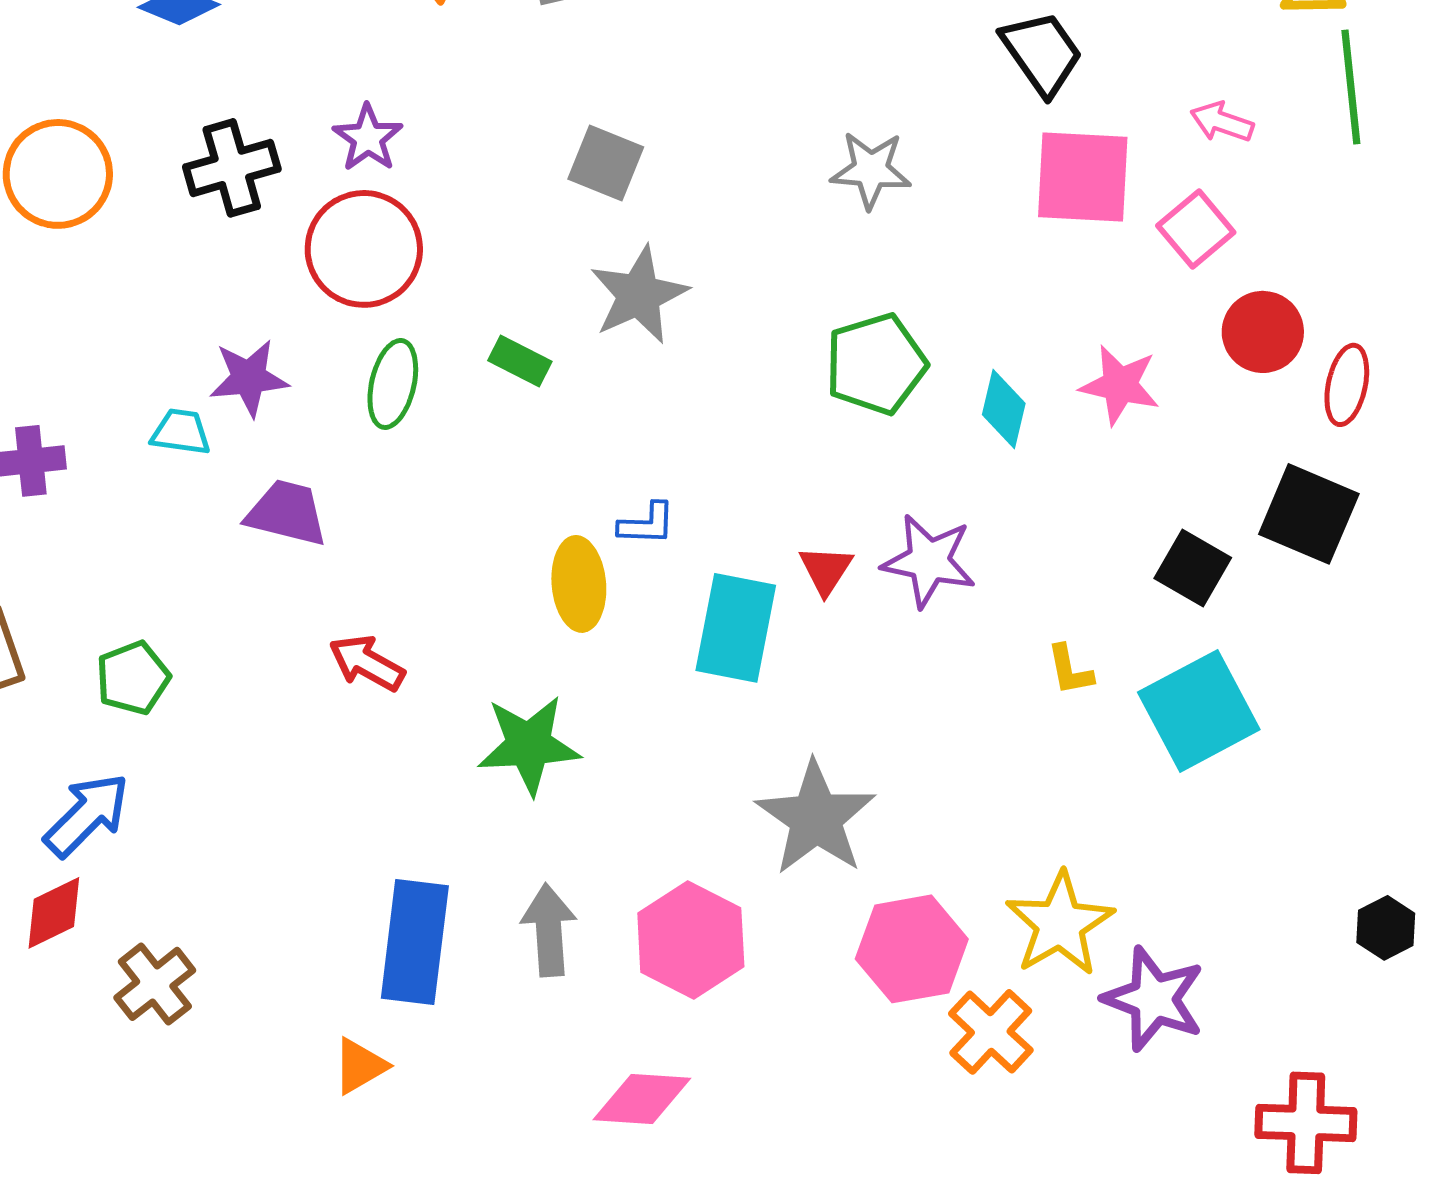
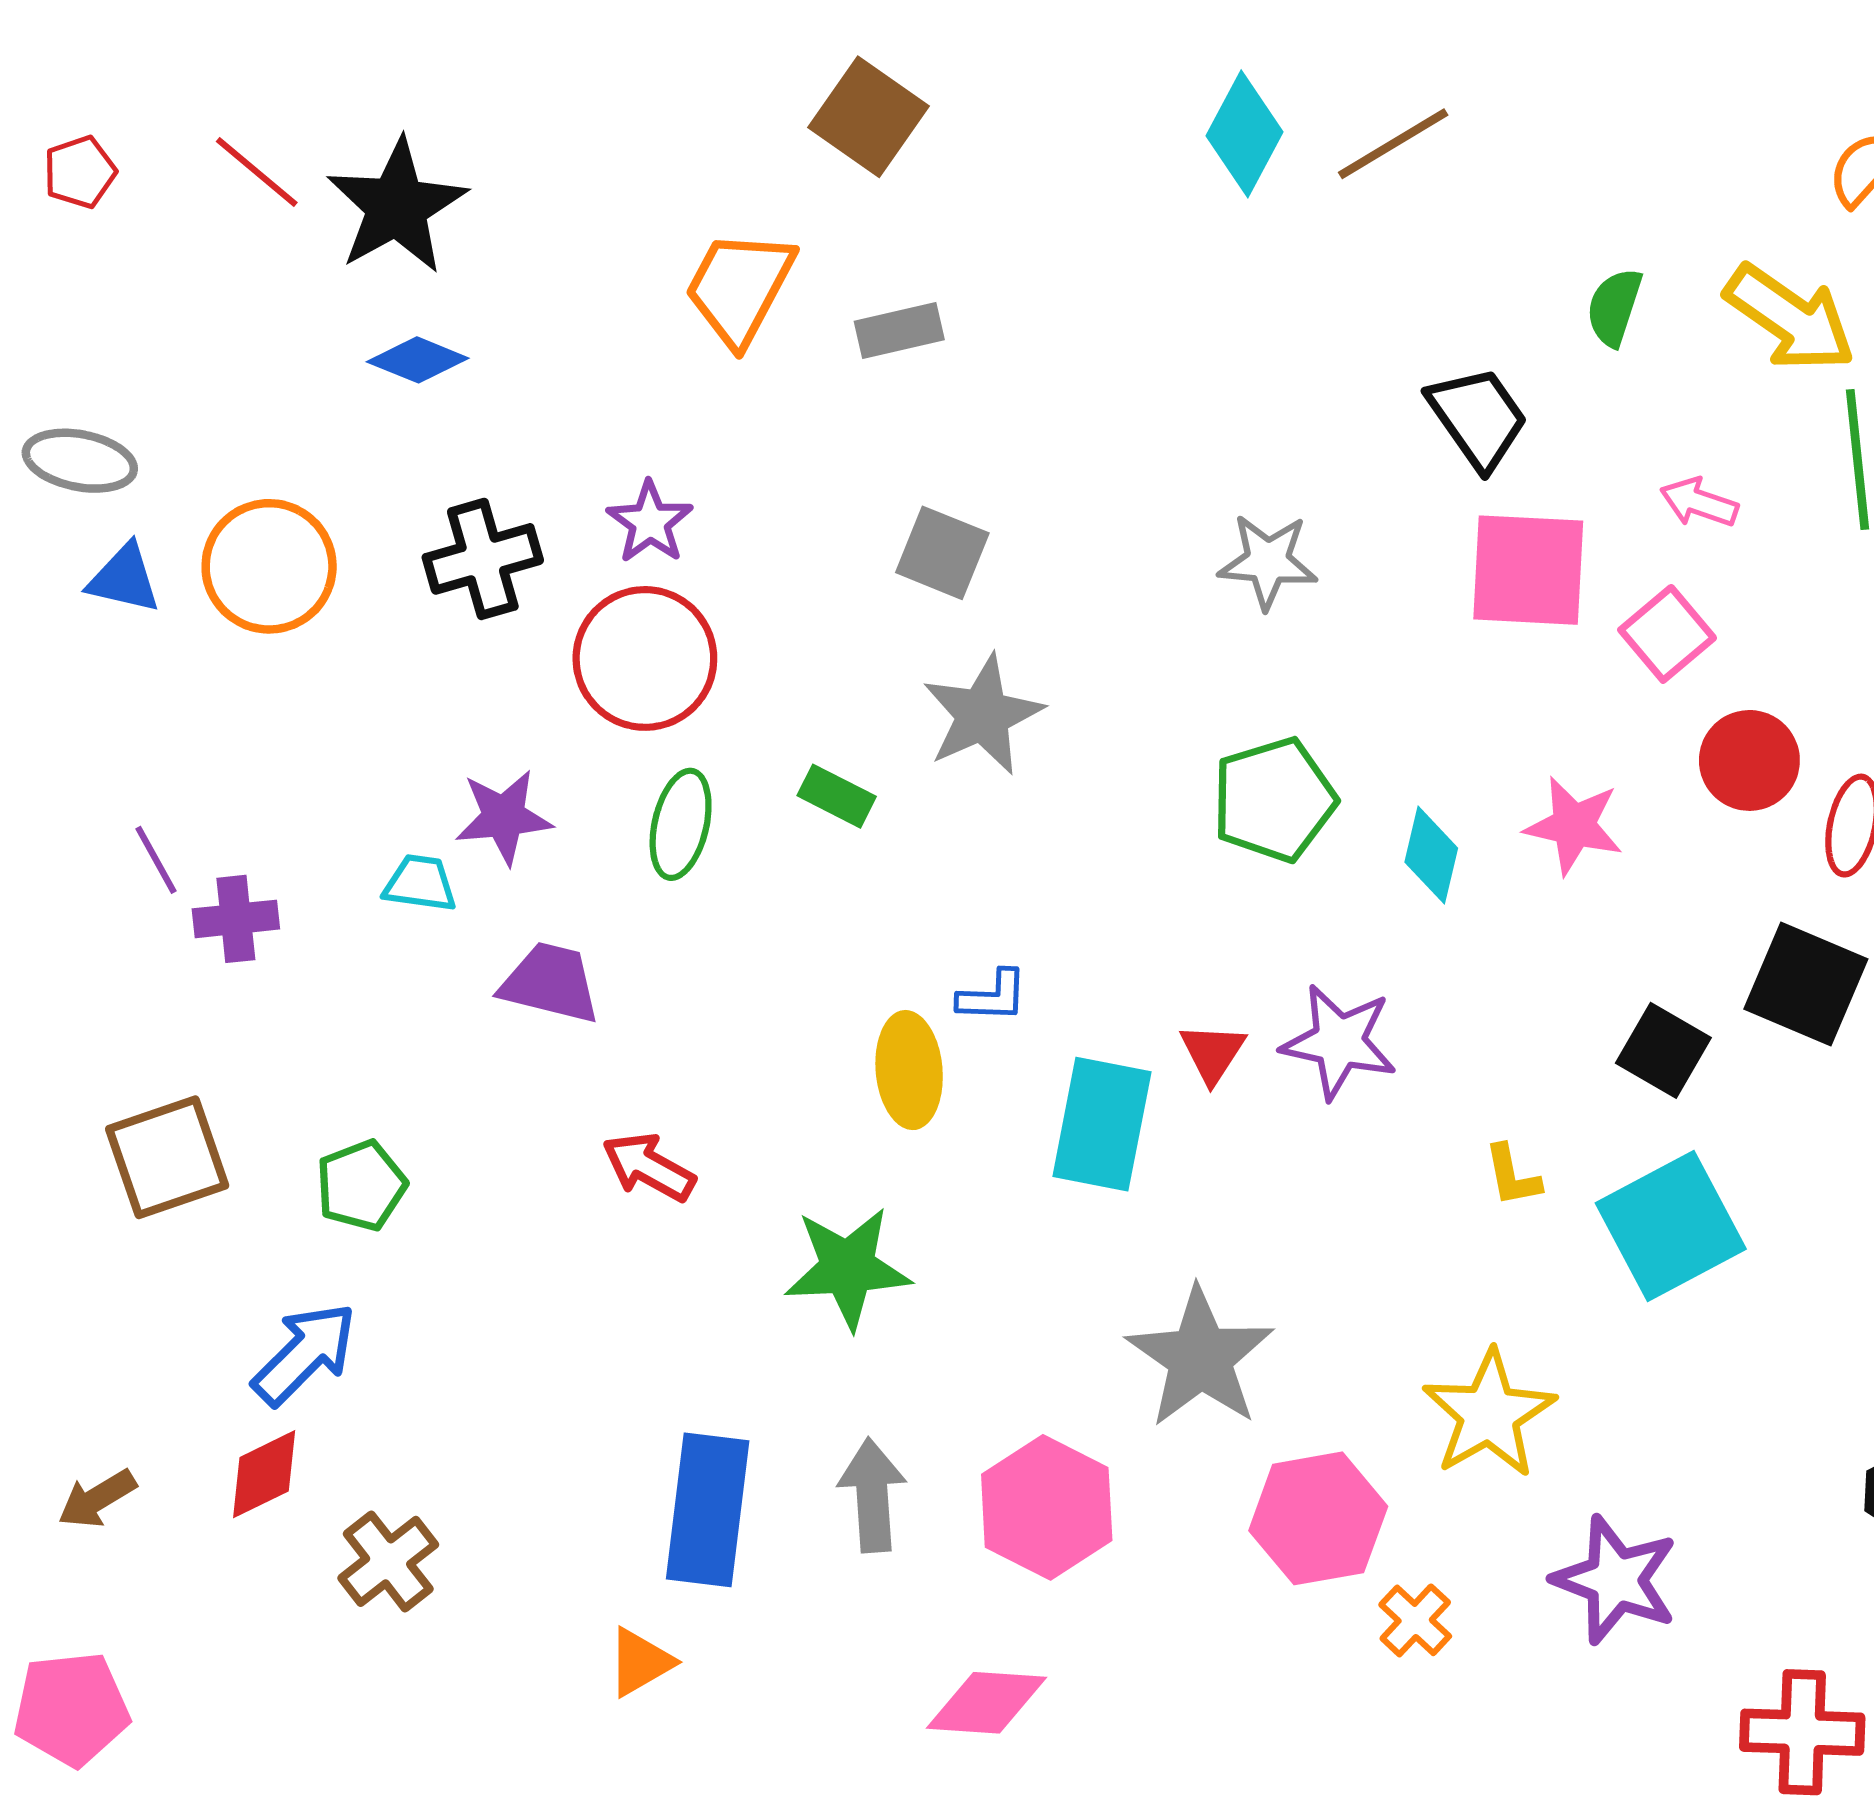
yellow star: (1060, 924) -> (1489, 1414), moved
orange cross: (991, 1032) -> (1415, 1620), size x0.7

